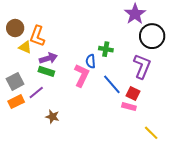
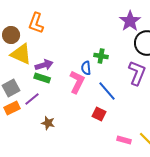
orange L-shape: (37, 36) -> (36, 23), moved
yellow triangle: (25, 47) -> (21, 54), size x1.6
red square: (133, 93) -> (99, 114), moved
pink rectangle: (129, 107) -> (124, 140), moved

